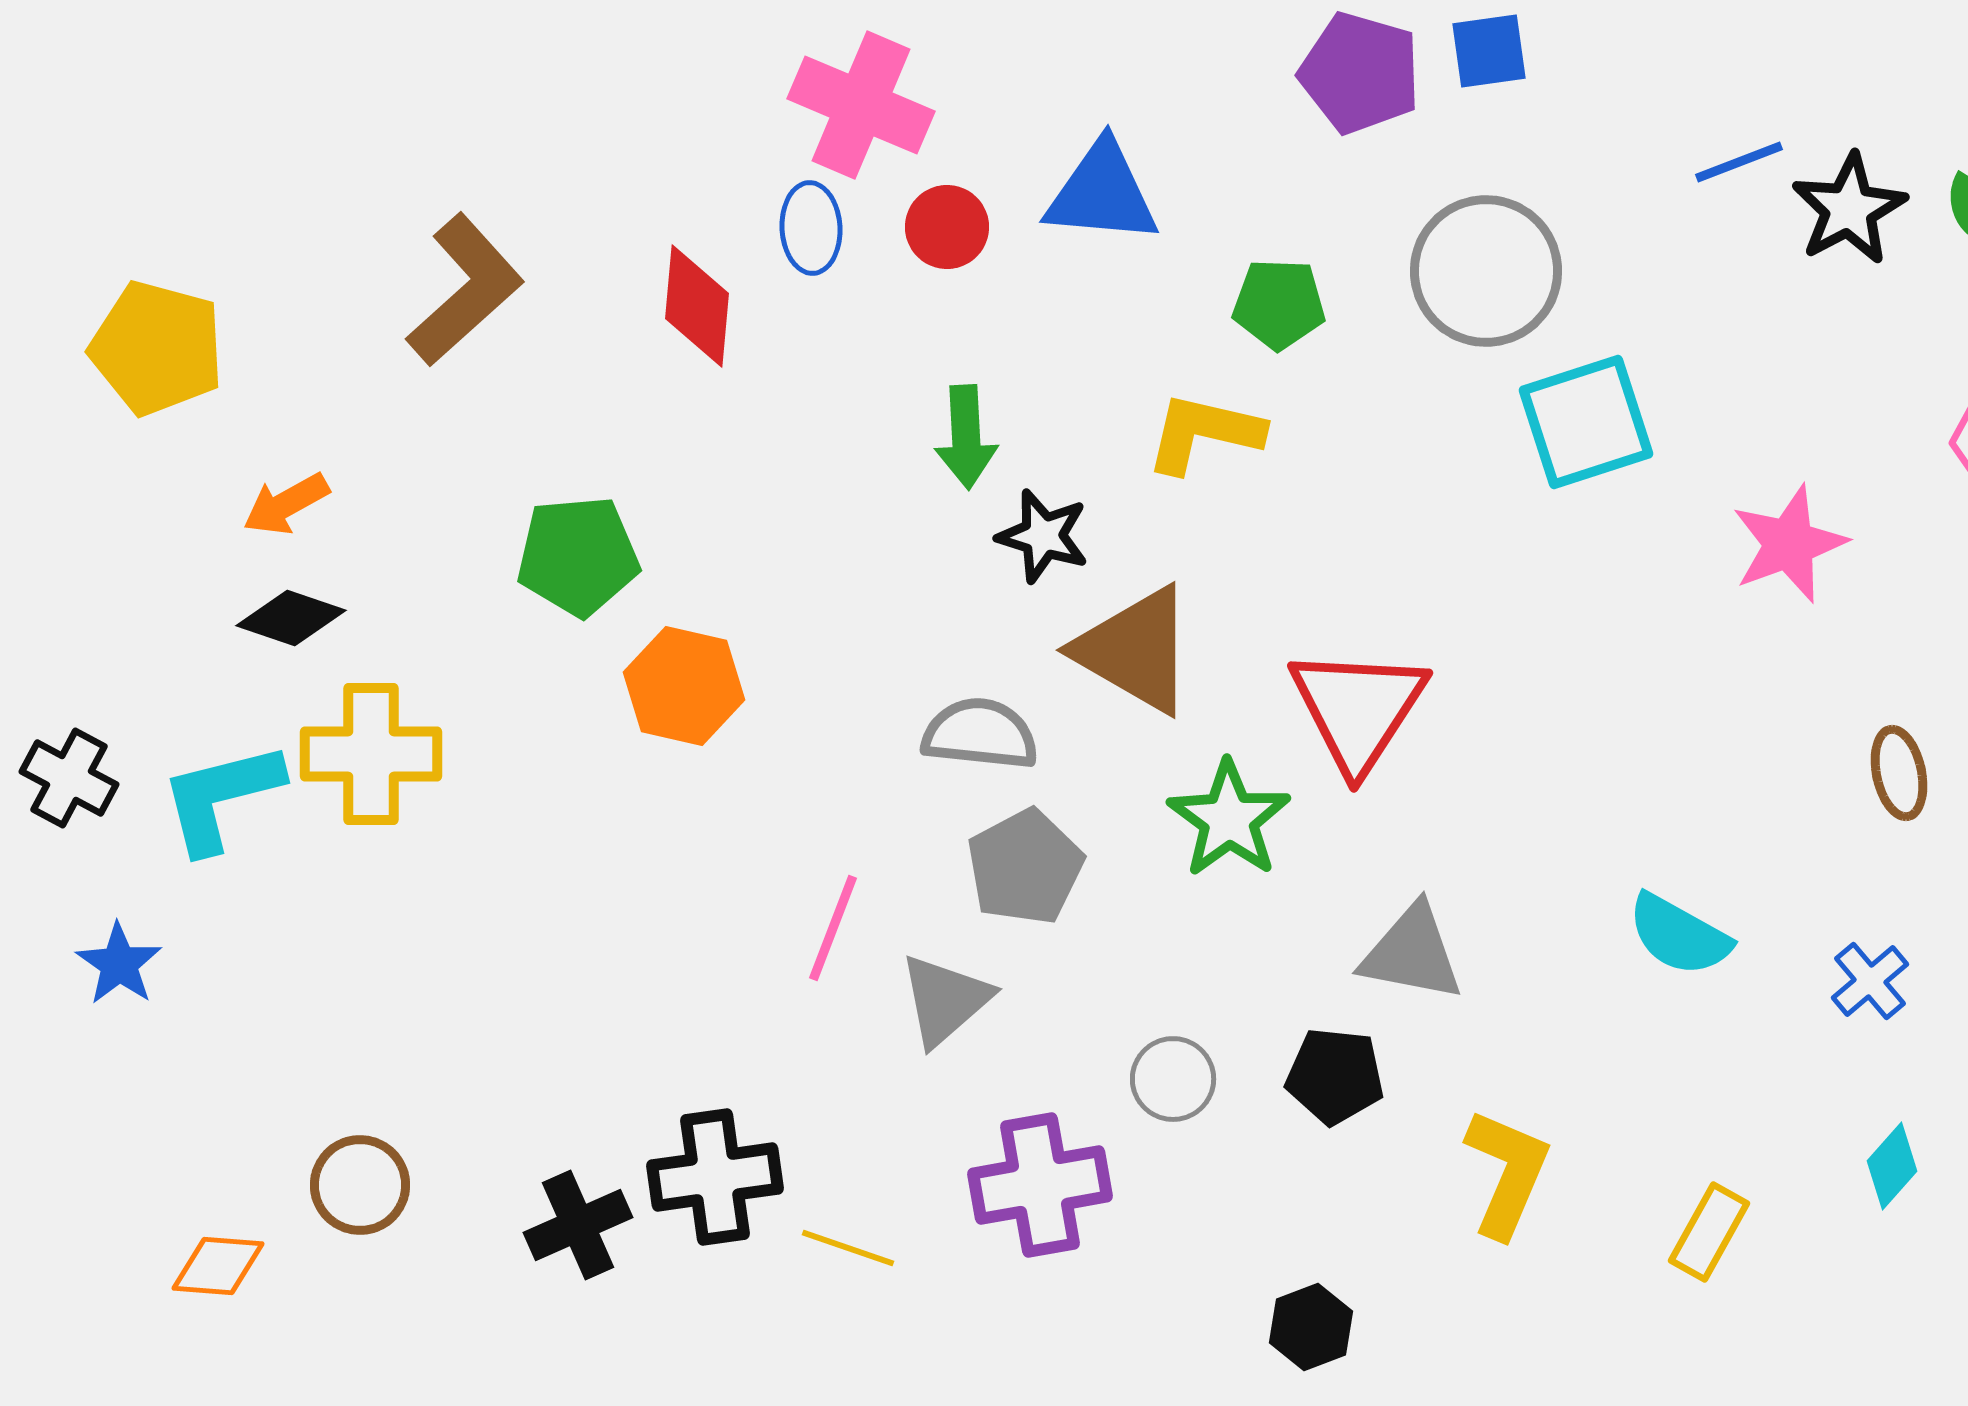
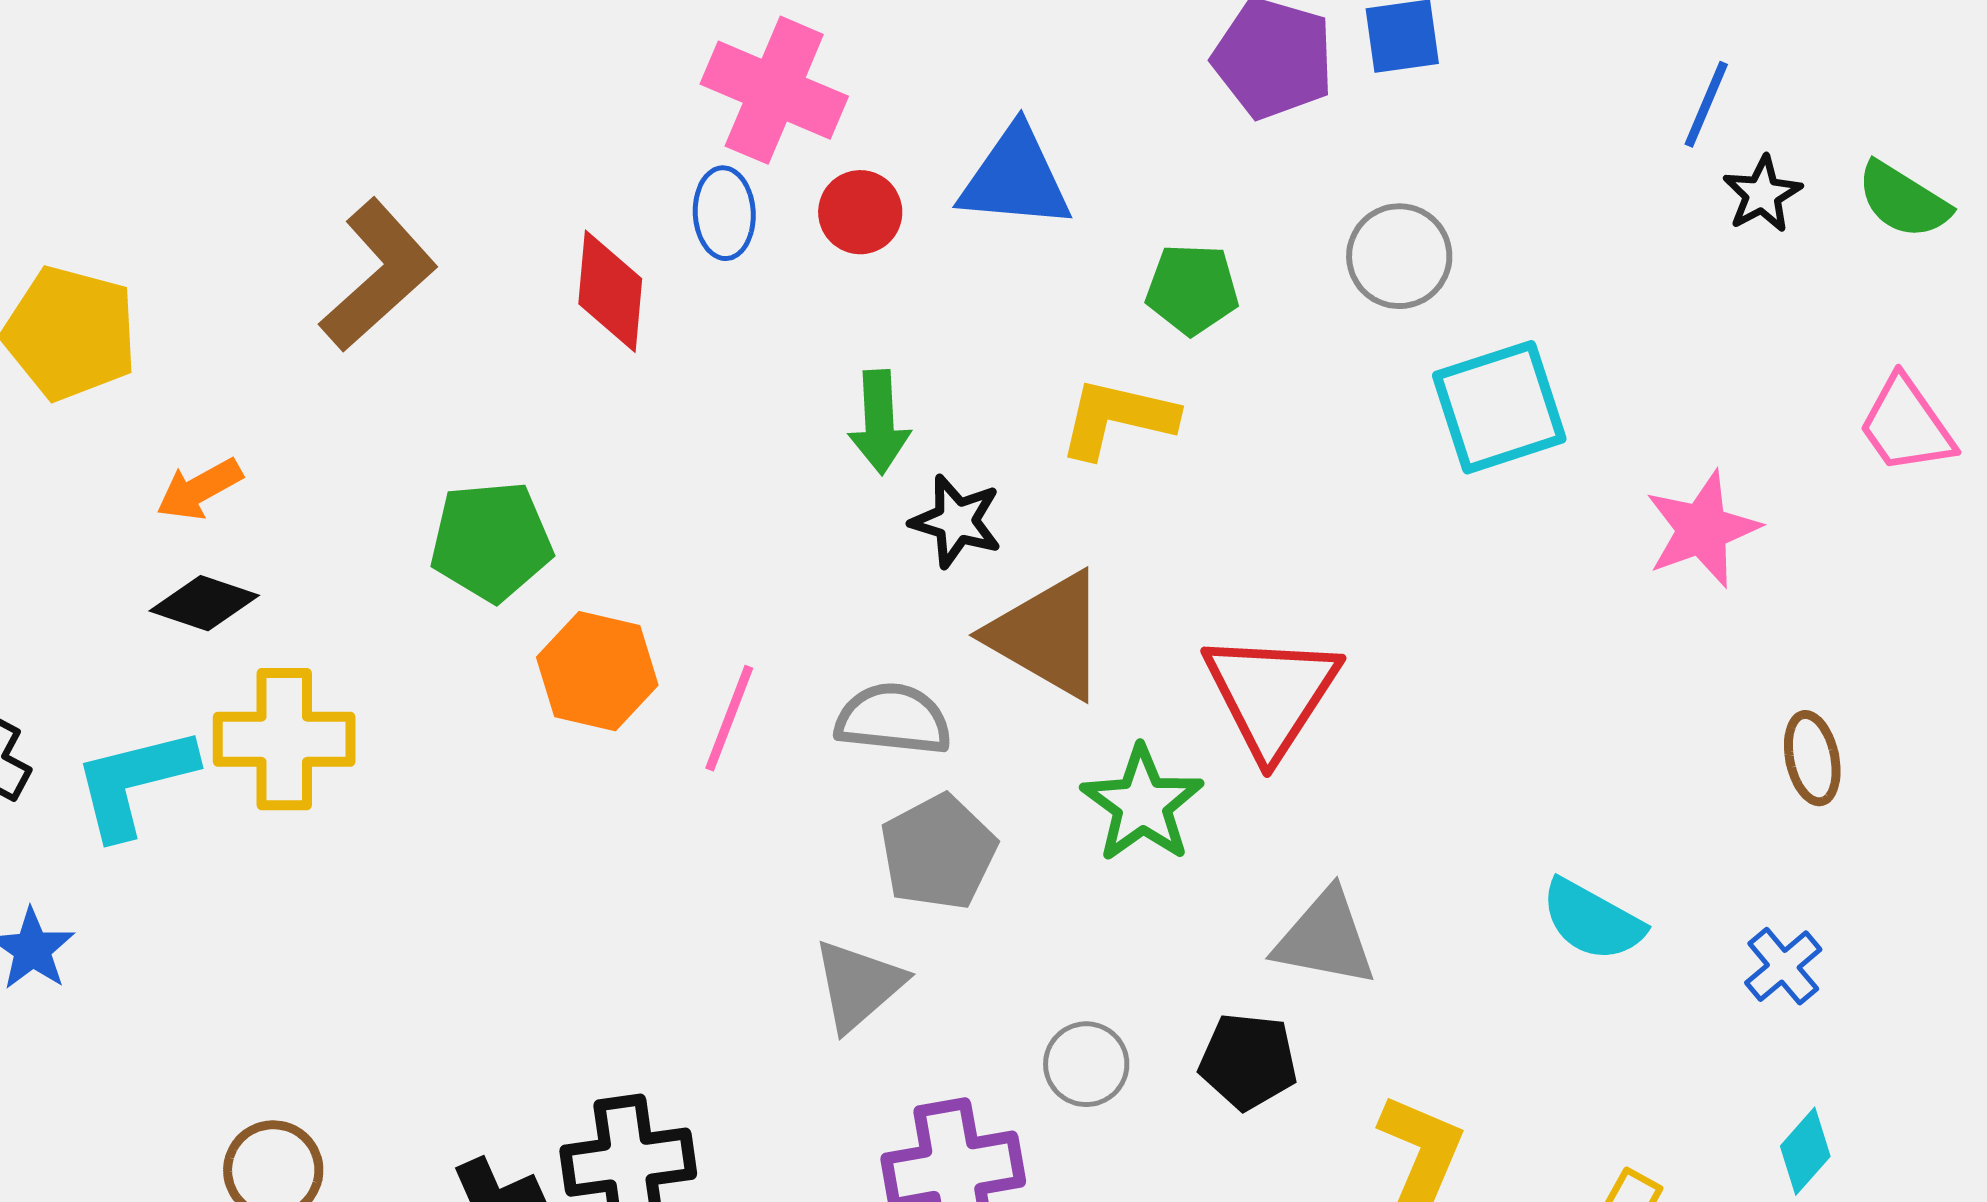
blue line: (1739, 162) -> (1706, 104), moved, turned -46
black star: (1849, 209) -> (1762, 194), size x0.7
gray circle: (1486, 271) -> (1399, 256), size x0.7
pink line: (833, 928) -> (729, 718), moved

